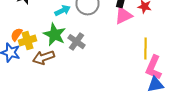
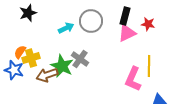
green star: (54, 35) -> (62, 66), moved
pink L-shape: (154, 68) -> (133, 79), moved

